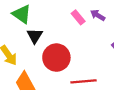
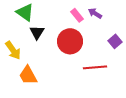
red circle: (56, 58) -> (70, 41), moved
red line: (84, 81) -> (95, 67), moved

